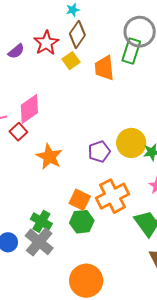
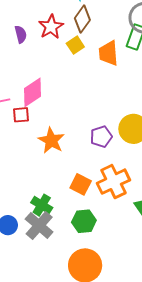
purple semicircle: (16, 51) -> (21, 34), turned -66
red square: (18, 132) -> (21, 115), turned 36
green hexagon: (82, 222) -> (84, 221), moved

